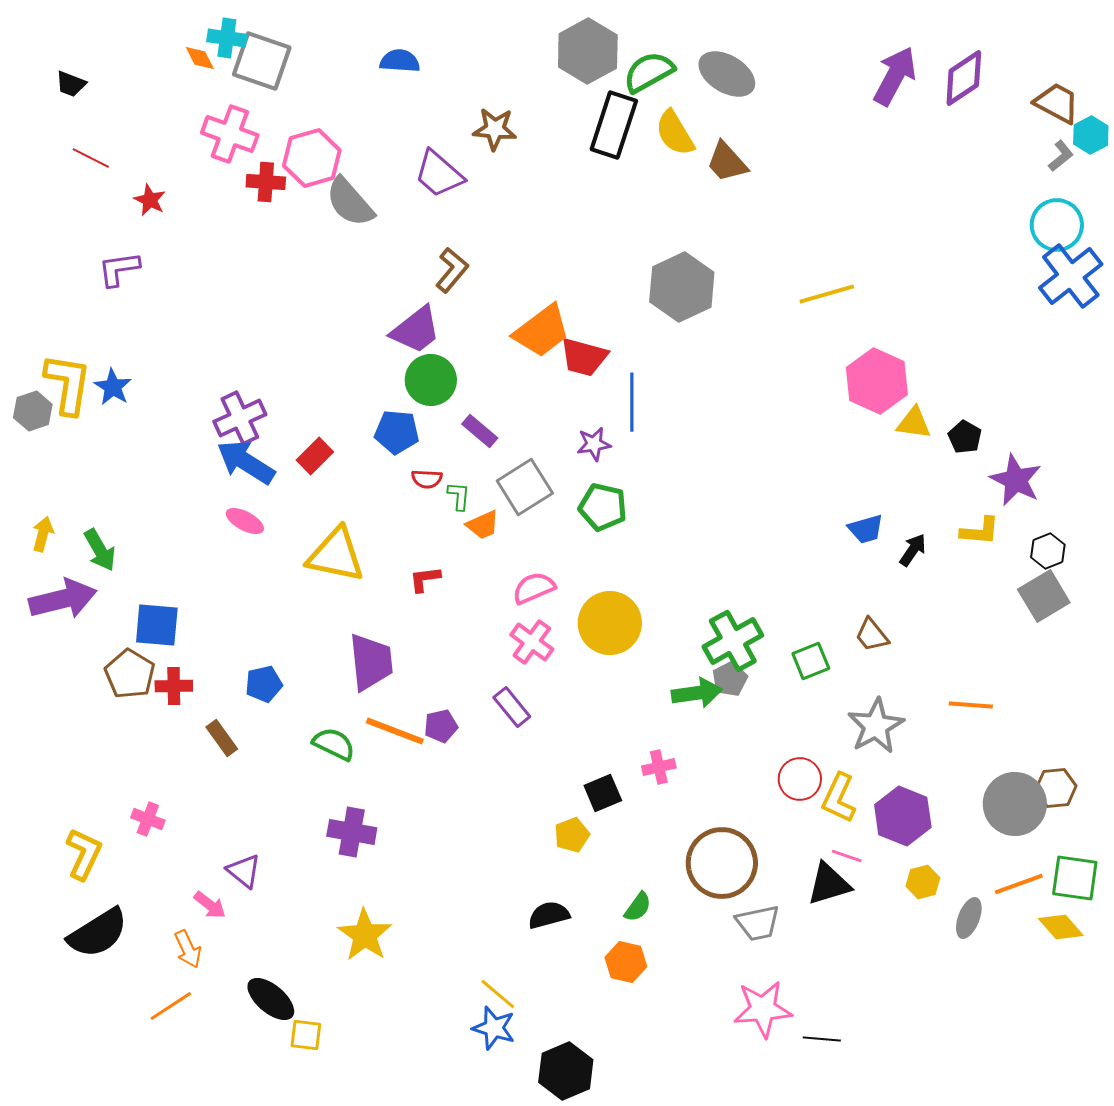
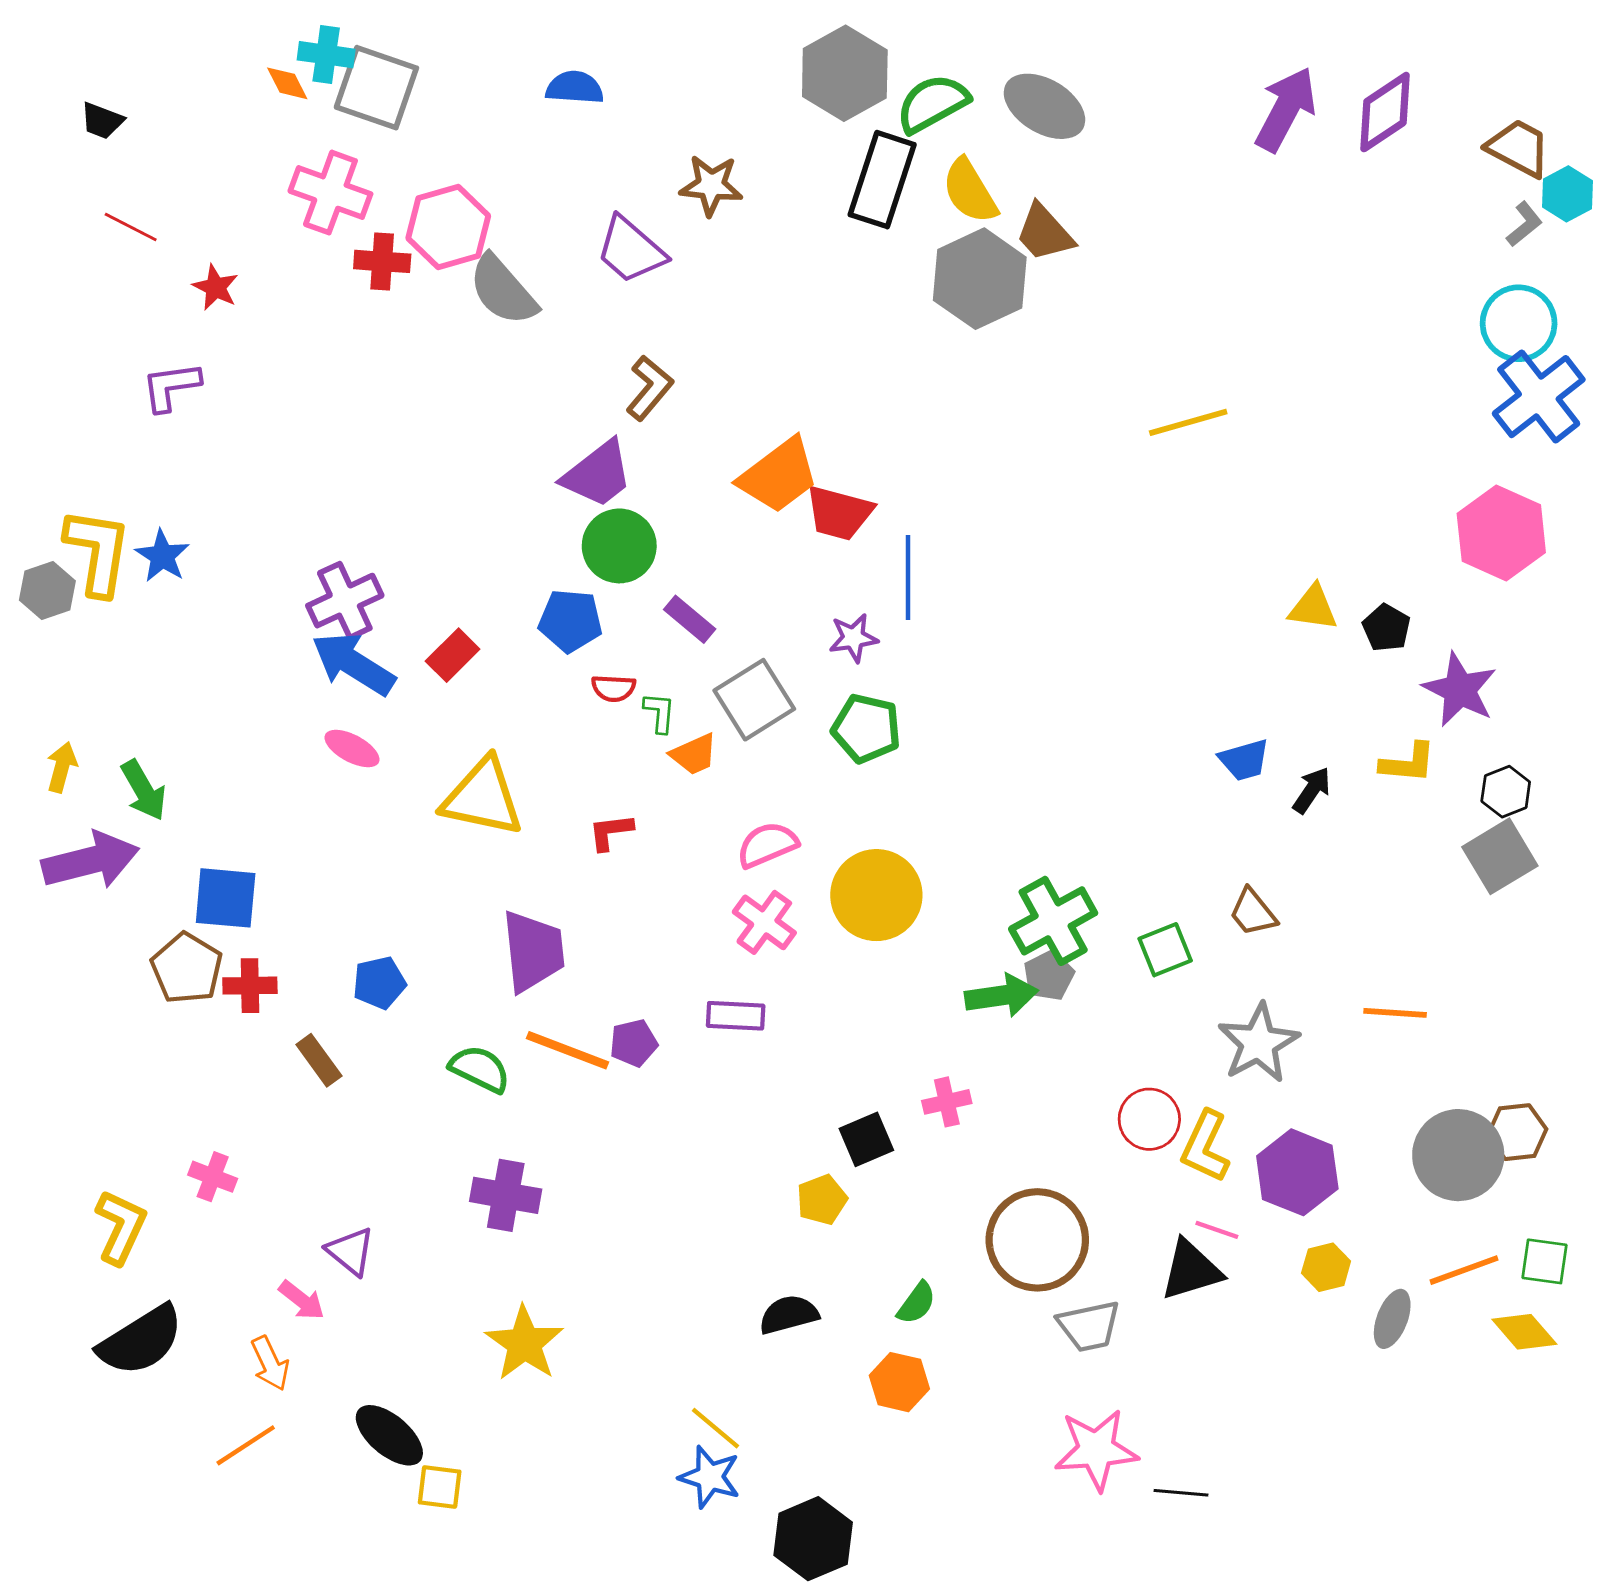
gray hexagon: (682, 287) -> (980, 279), moved
pink hexagon: (877, 381) -> (1501, 533), moved
purple rectangle: (512, 707) -> (736, 1016), turned -48
green square: (1075, 878) -> (1544, 1261), size x0.7

